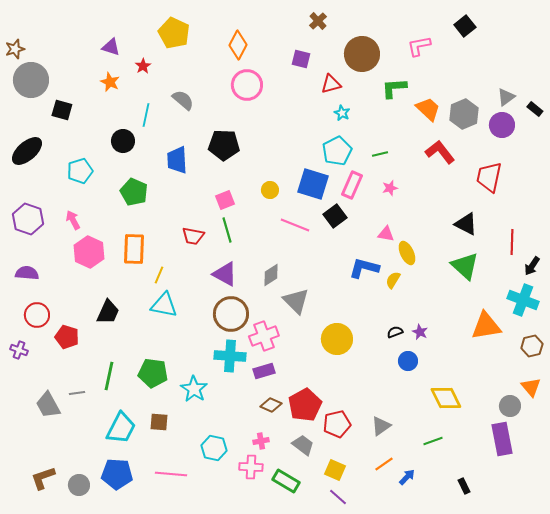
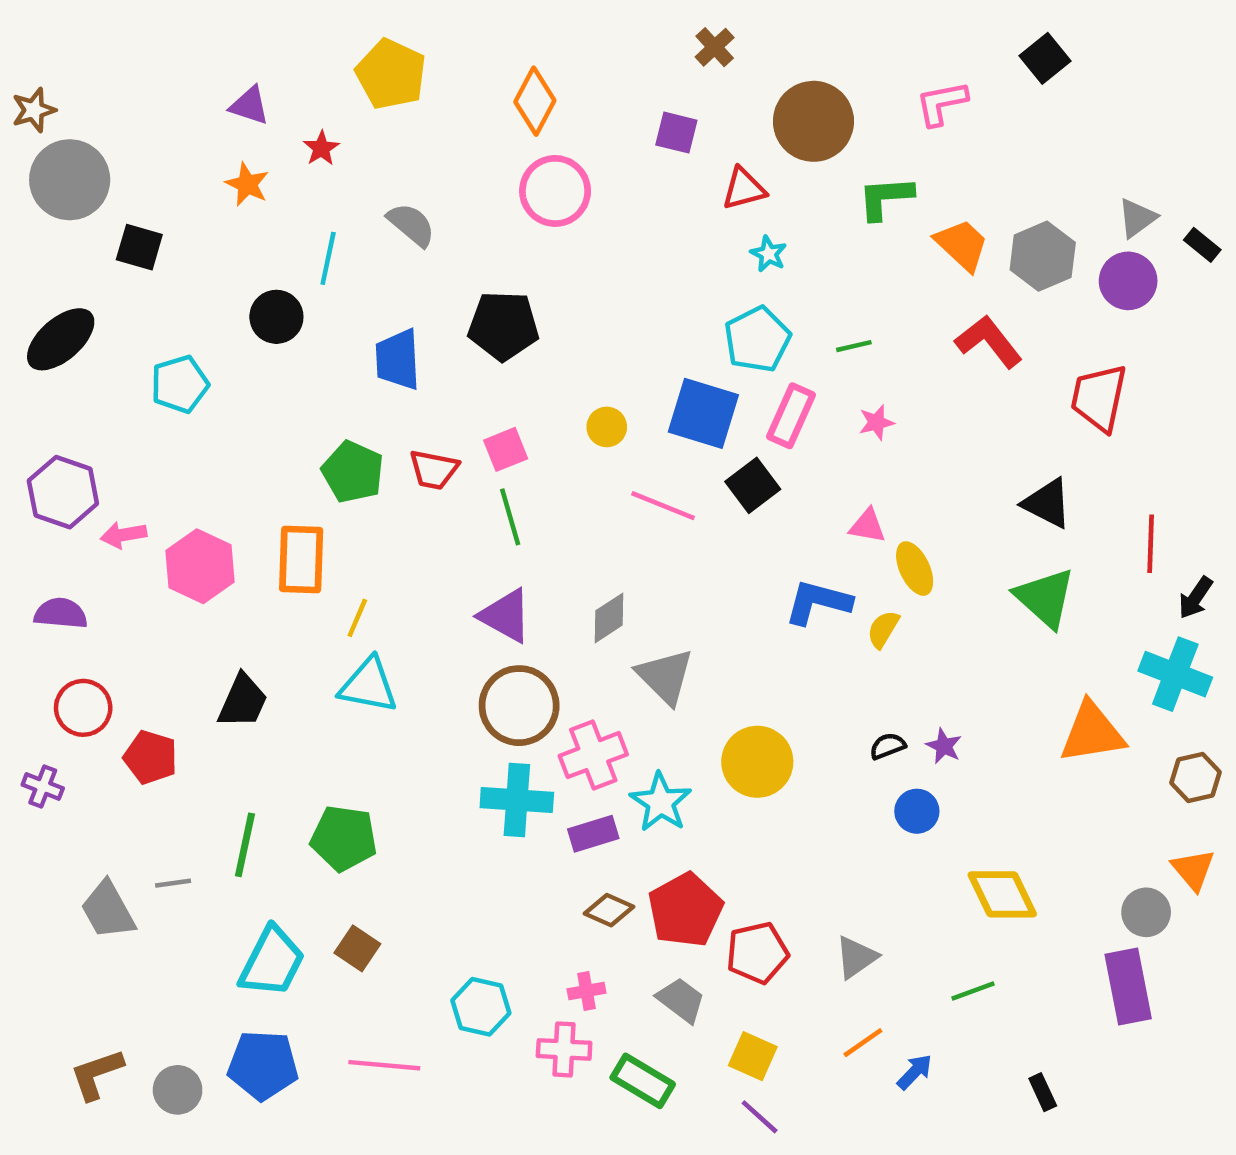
green pentagon: (134, 192) -> (353, 472), moved
pink arrow: (73, 220) -> (124, 535), moved, turned -72
red trapezoid: (193, 236) -> (434, 470), moved
cyan star: (194, 389) -> (661, 802), moved
brown square: (159, 422) -> (357, 948), turned 30

